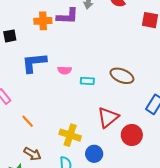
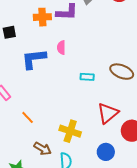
pink semicircle: (64, 70) -> (61, 48), moved, turned 88
brown arrow: (32, 154) -> (43, 149), moved
blue circle: (94, 154) -> (106, 152), moved

